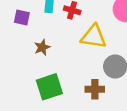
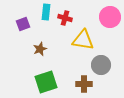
purple square: (22, 17) -> (23, 24), turned -32

